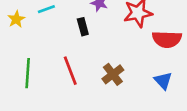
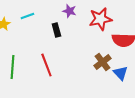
brown cross: (113, 74) -> (102, 62), moved

